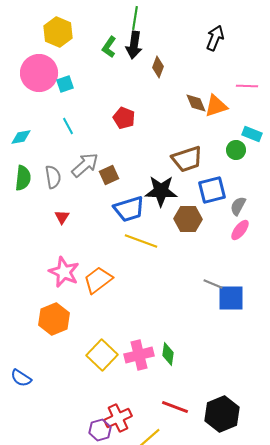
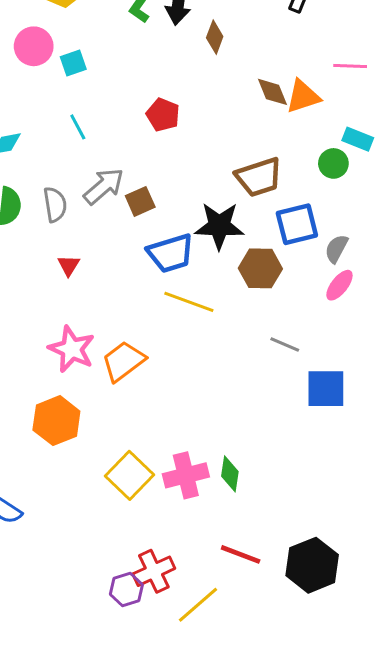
pink circle: (39, 73) -> (34, 46), size x0.7
gray line: (213, 284) -> (285, 345), moved

